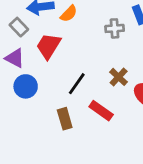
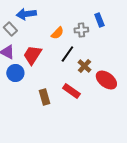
orange semicircle: (69, 14) -> (57, 33), moved
red trapezoid: (49, 46) -> (32, 55), moved
black line: (77, 84) -> (67, 54), moved

